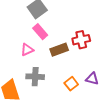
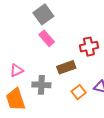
pink triangle: (27, 50) -> (17, 70), moved
brown rectangle: (59, 50) -> (66, 67), moved

